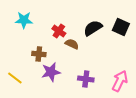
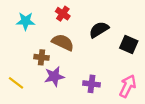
black square: (121, 27) -> (129, 45), moved
red cross: (59, 31) -> (63, 14), moved
brown semicircle: (72, 44) -> (63, 42), moved, size x1.5

